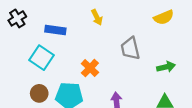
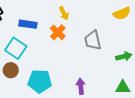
orange cross: (90, 68) -> (58, 32), moved
brown circle: (39, 93) -> (11, 70), moved

